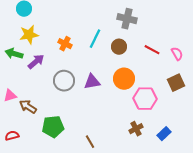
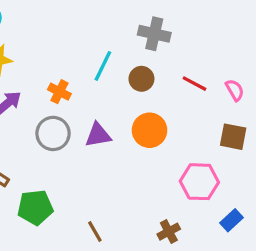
orange cross: (65, 44) -> (59, 92), moved
brown square: (176, 83) -> (233, 137), turned 36
pink hexagon: (145, 99) -> (199, 182), moved
brown cross: (136, 129) -> (169, 232), moved
blue rectangle: (164, 134) -> (232, 220), moved

